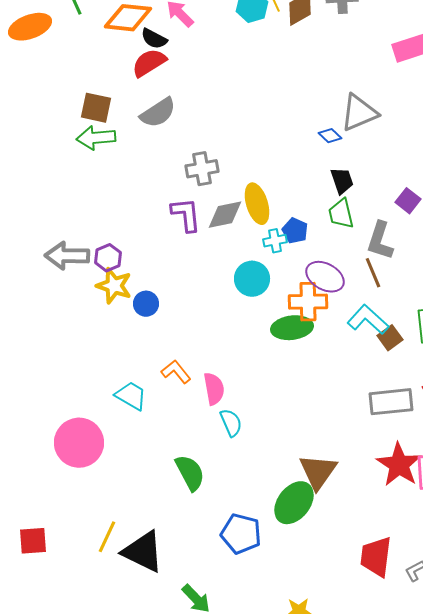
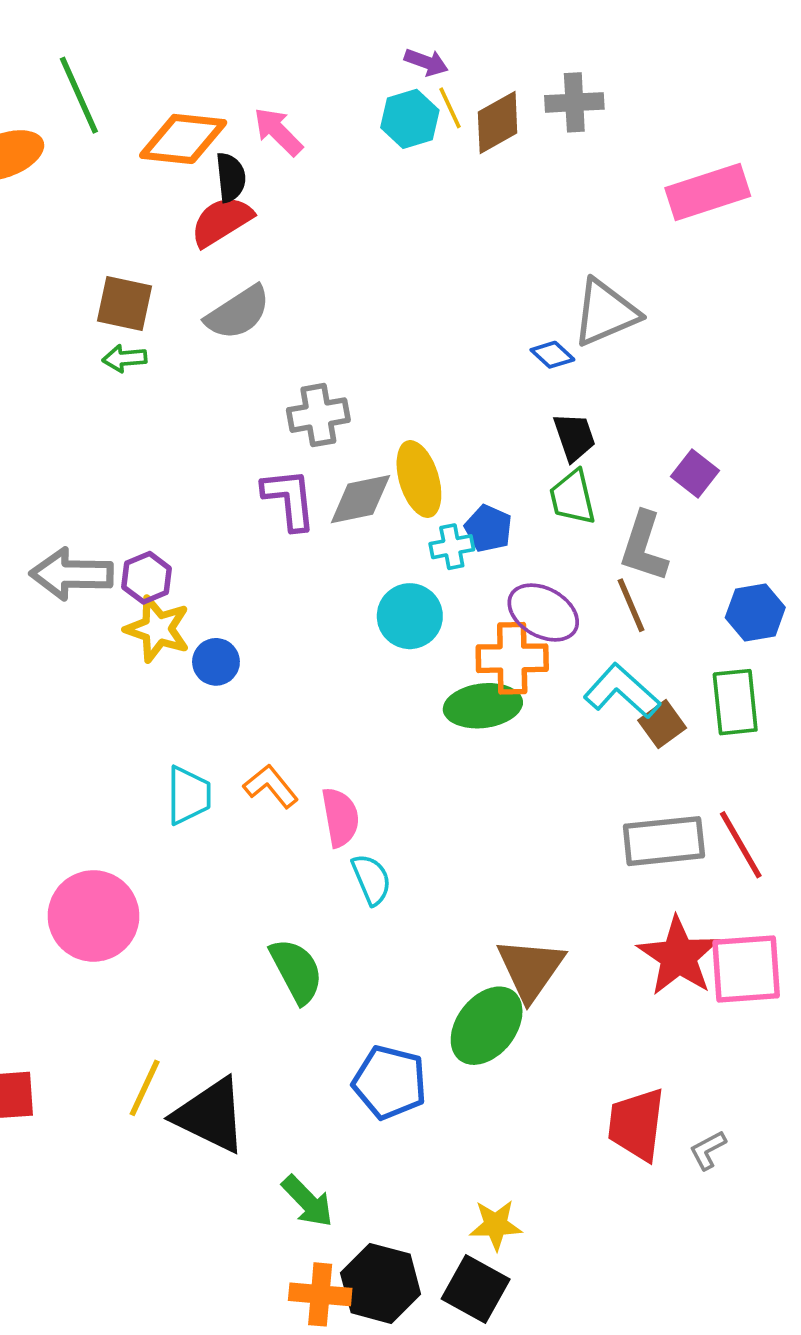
black semicircle: (154, 39) -> (231, 177), turned -124
green arrow: (96, 138) -> (125, 358), size x0.6
cyan trapezoid: (131, 396) -> (189, 795), moved, turned 60

